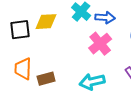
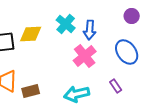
blue arrow: (105, 18) -> (90, 30), turned 90

